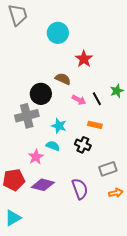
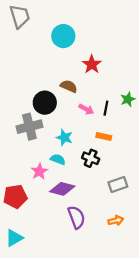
black line: (97, 99) -> (106, 108), turned 40
purple diamond: (43, 185) -> (62, 189), moved
purple semicircle: (80, 189) -> (76, 217), moved
orange arrow: (116, 193) -> (116, 221), moved

